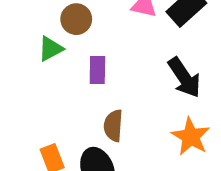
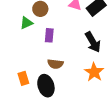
brown semicircle: (113, 126) -> (55, 64), turned -91

